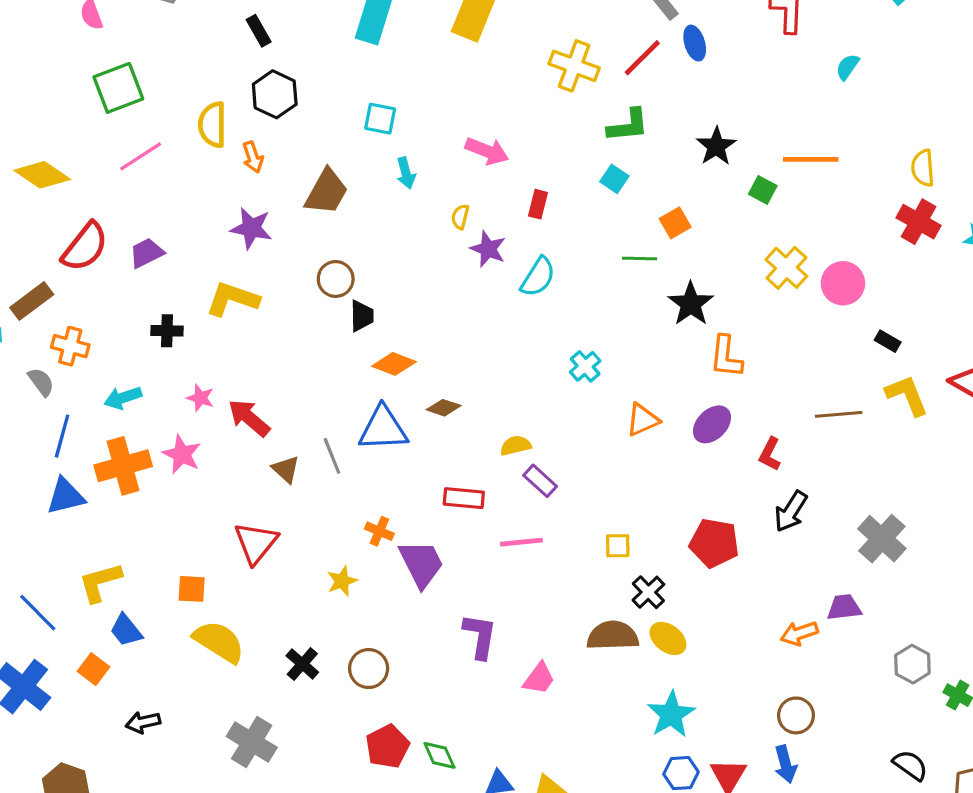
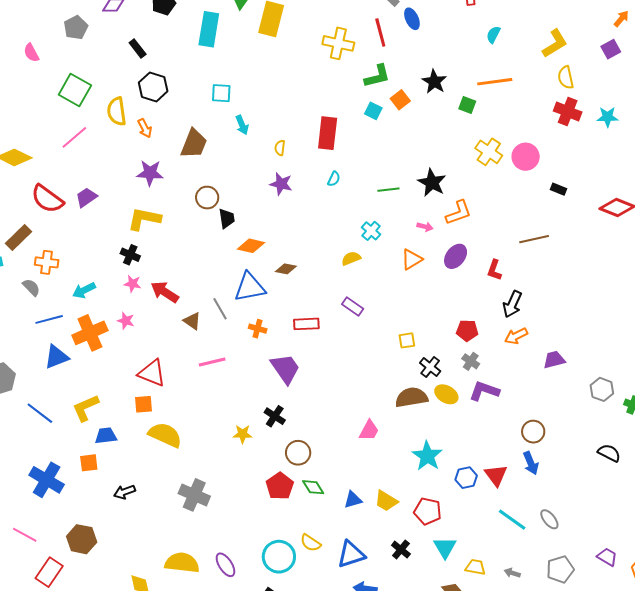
red line: (642, 58) -> (380, 33), turned -52
cyan semicircle: (848, 67) -> (493, 35), moved
green square: (118, 88) -> (75, 90), moved, turned -32
pink arrow: (487, 151) -> (425, 227), moved, size x0.6
red rectangle: (538, 204) -> (328, 133), size x1.8
orange square: (675, 223) -> (400, 100), moved
red semicircle: (85, 247) -> (47, 199), turned 96
purple star: (488, 249) -> (281, 184), moved
green line: (640, 258) -> (388, 190), moved
cyan semicircle: (538, 277) -> (334, 179), size x0.6
black cross: (167, 331) -> (130, 255), moved, turned 30
orange L-shape: (726, 357) -> (459, 213), turned -108
yellow L-shape: (907, 395) -> (555, 44), moved, turned 88
blue line: (62, 436) -> (49, 319), turned 68
yellow semicircle: (516, 446) -> (351, 258), moved
pink star: (182, 454) -> (126, 321), size x0.7
orange cross: (379, 531) -> (258, 329), moved
gray cross: (882, 539) -> (471, 361), moved, size x0.6
pink line: (521, 542) -> (212, 362), moved
red triangle: (256, 543) -> (152, 373), moved, turned -40
red pentagon: (714, 543) -> (467, 331), size x0.7
yellow star: (342, 581) -> (243, 434), moved, turned 30
blue line: (38, 613) -> (40, 413), moved
blue trapezoid: (126, 630) -> (106, 436), turned 130
orange arrow: (799, 633) -> (516, 336), moved
purple L-shape: (480, 636) -> (484, 391), moved, turned -72
black cross: (302, 664) -> (275, 416), moved
orange square: (94, 669) -> (89, 463), turned -36
brown circle: (369, 669) -> (298, 453), moved
cyan star: (671, 714) -> (427, 456), moved

